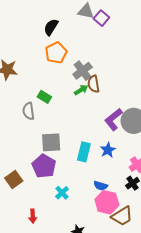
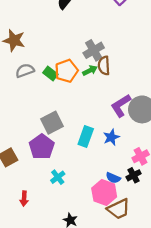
orange pentagon: (56, 53) -> (66, 71), moved
gray semicircle: (29, 111) -> (25, 71), moved, turned 72
gray square: (51, 142) -> (52, 123), turned -30
blue semicircle: (101, 186) -> (113, 178), moved

